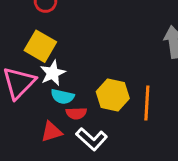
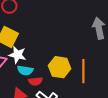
white star: (53, 73) -> (17, 55), turned -30

